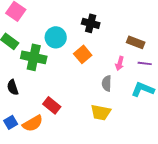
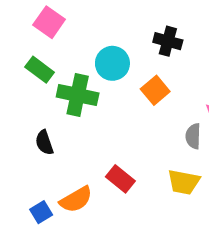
red rectangle: (52, 105) -> (120, 179), moved
blue square: (11, 122) -> (41, 212), moved

